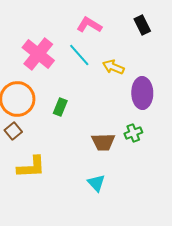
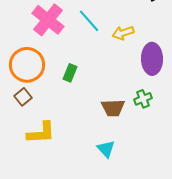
yellow arrow: (113, 67) -> (123, 33), turned -40

